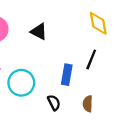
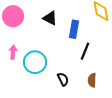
black line: (91, 59) -> (85, 51), moved
blue rectangle: (67, 75) -> (74, 29), moved

